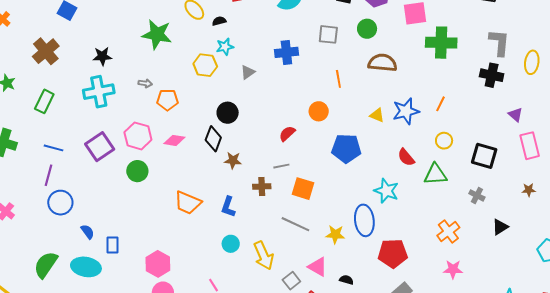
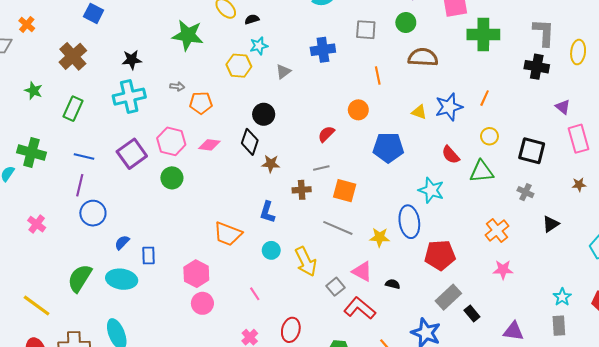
orange trapezoid: (188, 203) -> (228, 234), moved
blue semicircle: (87, 232) -> (122, 243), turned -98

